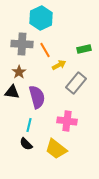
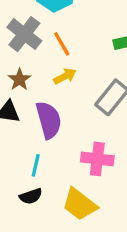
gray cross: (22, 44) -> (24, 34), turned 35
yellow arrow: (59, 65) -> (65, 76), moved
black semicircle: (26, 144) -> (31, 196), turned -64

